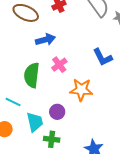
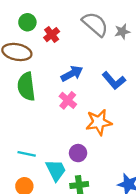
blue arrow: (45, 40) -> (72, 74), moved
green semicircle: (32, 75) -> (26, 86), moved

